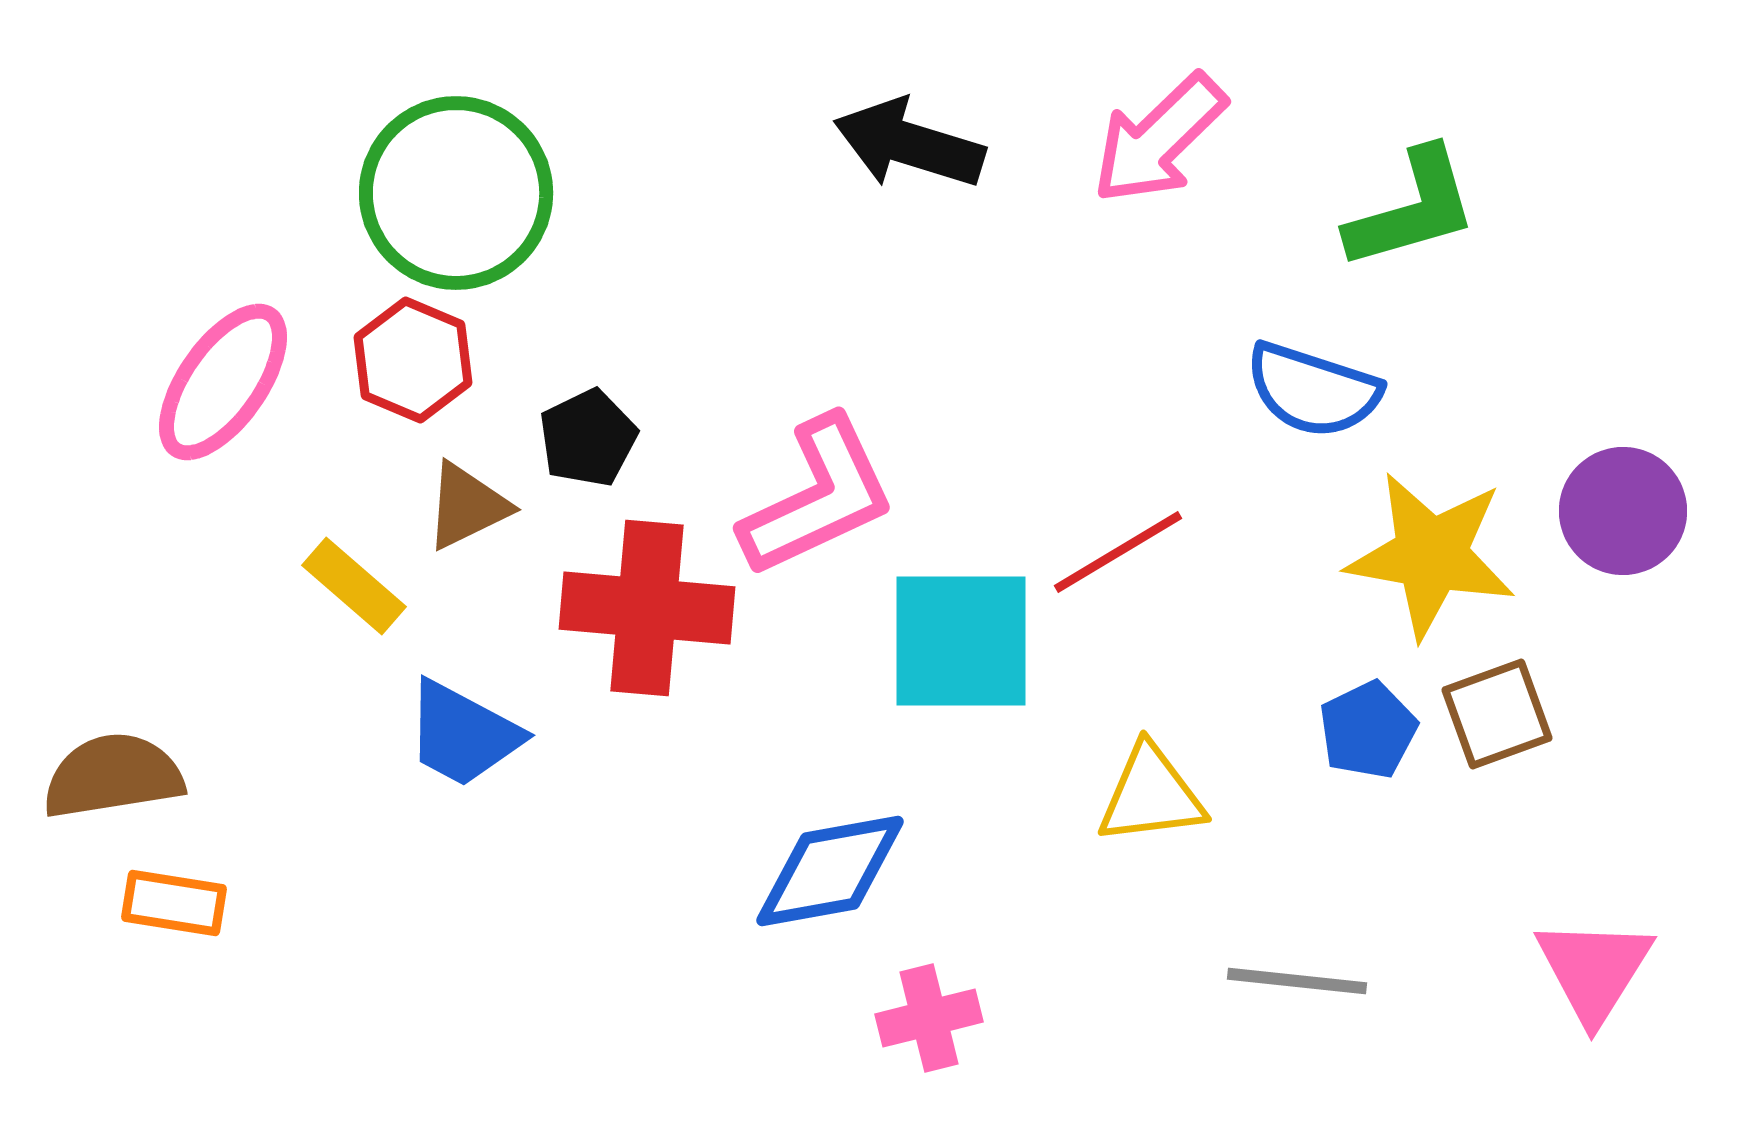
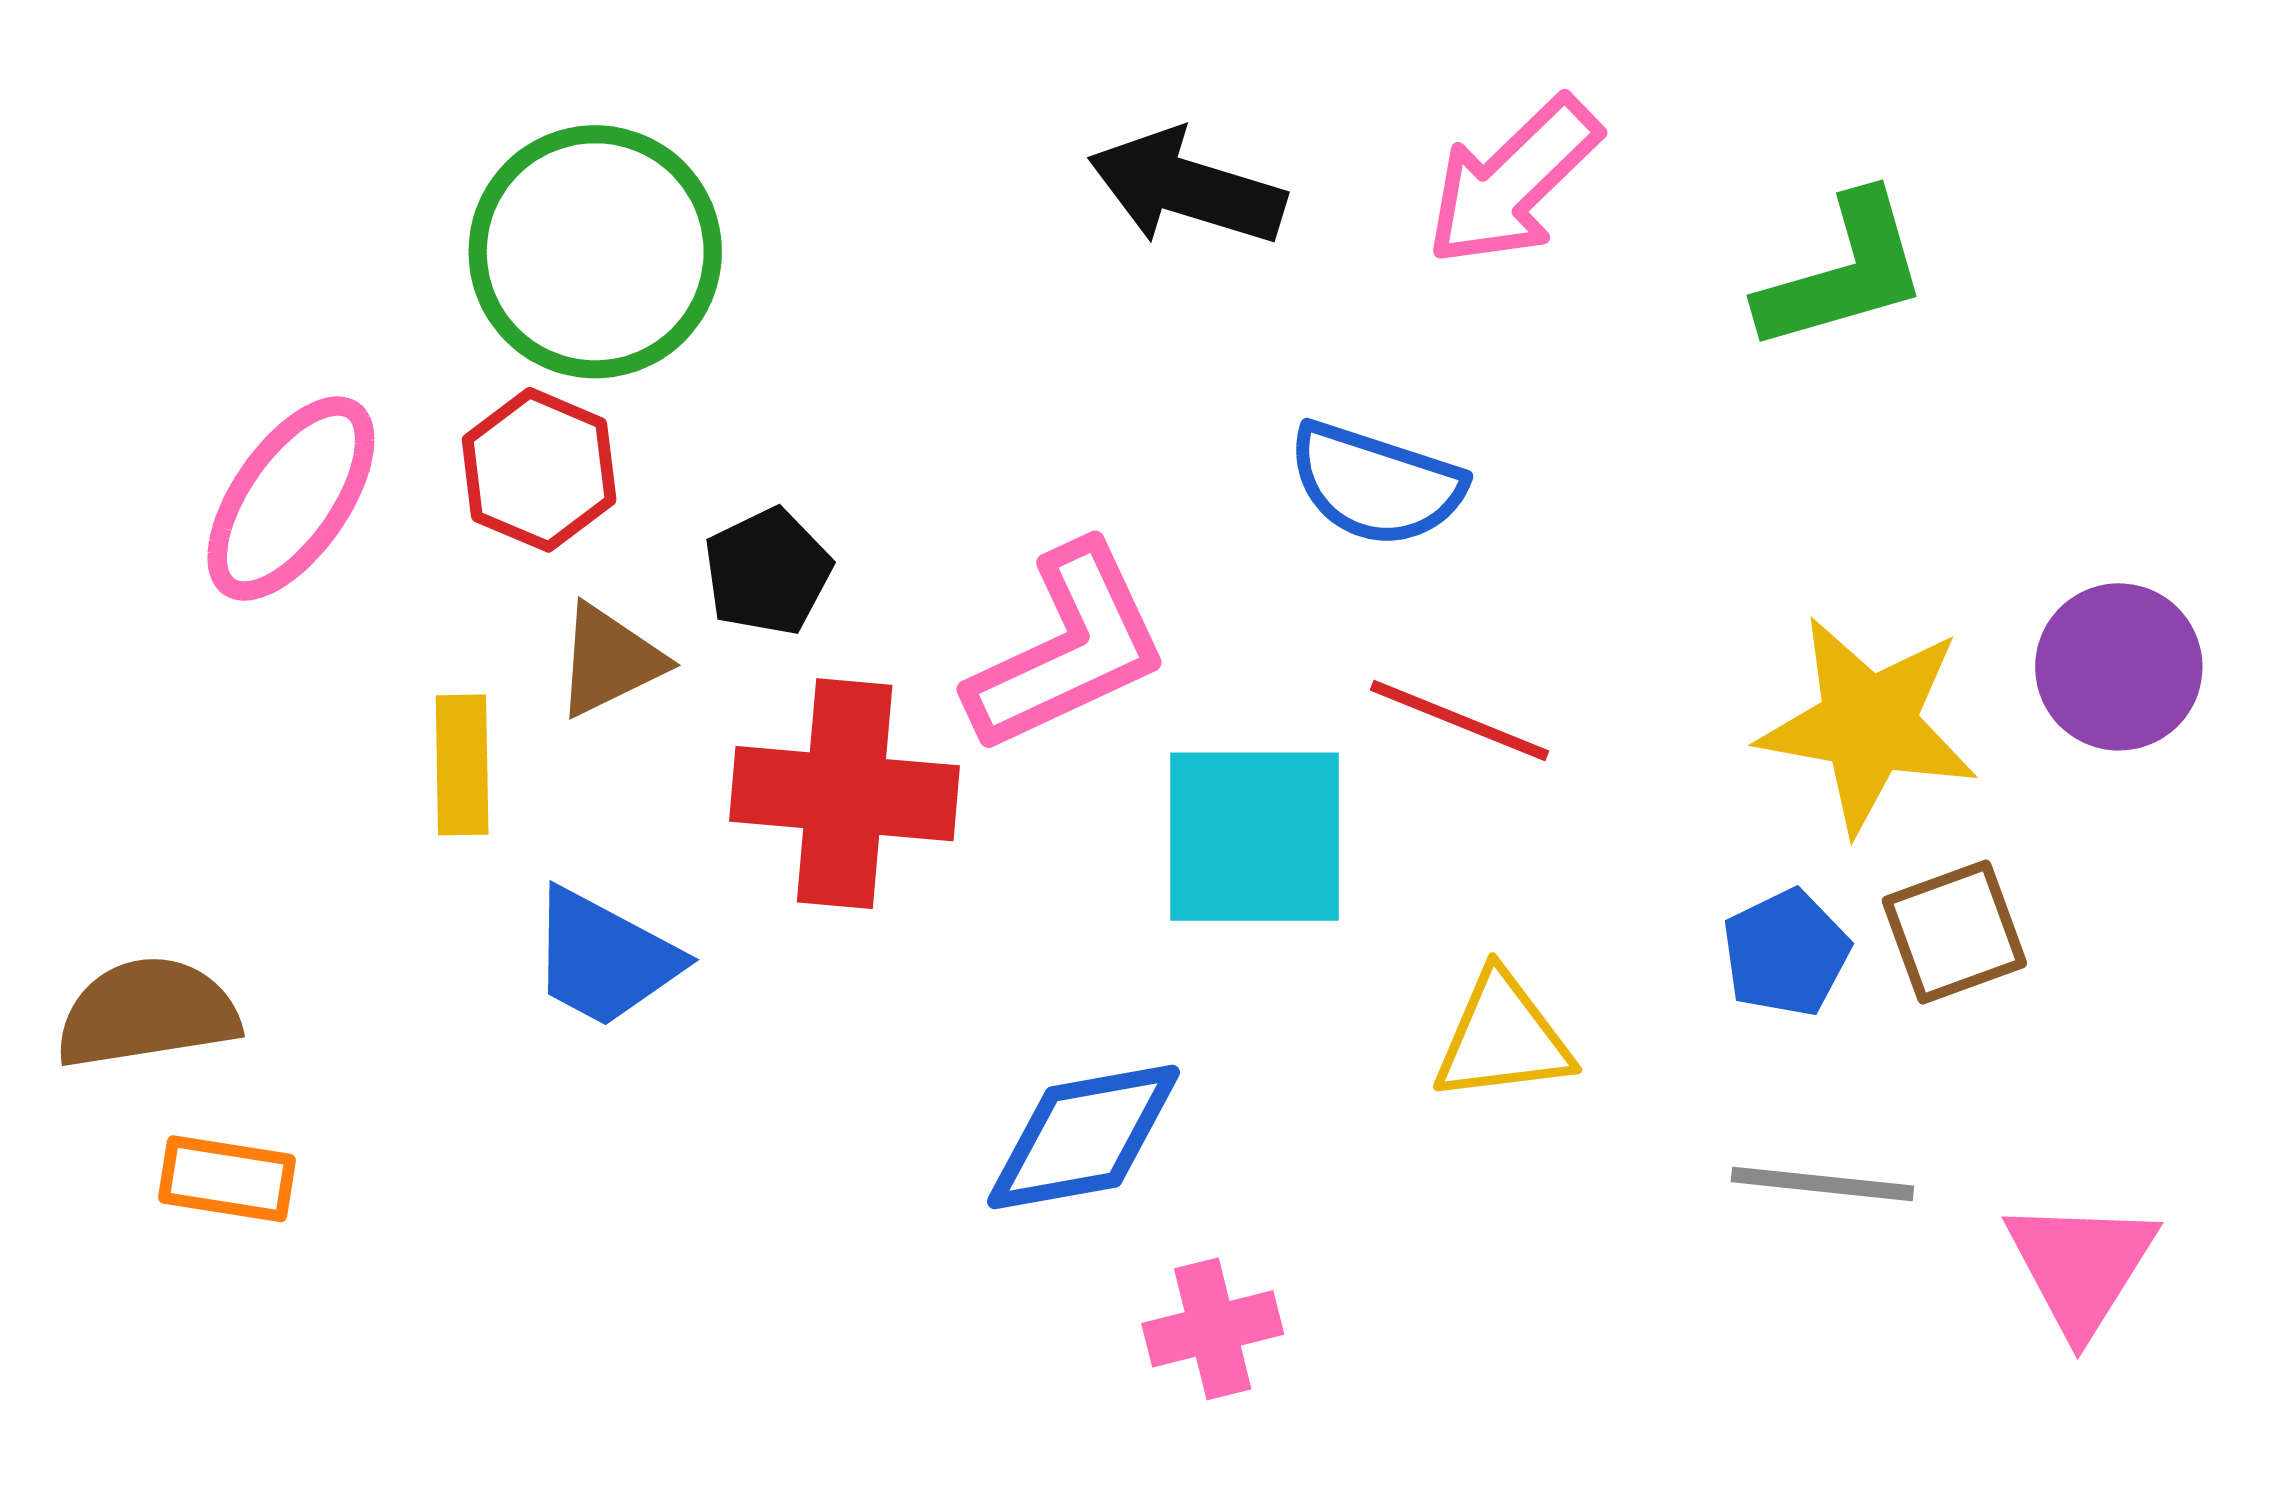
blue semicircle: (1313, 390) -> (1376, 484), moved
red line: (1118, 552) -> (1459, 720), turned 53
yellow rectangle: (354, 586) -> (462, 765), turned 48
gray line: (1297, 981) -> (1822, 1184), moved

